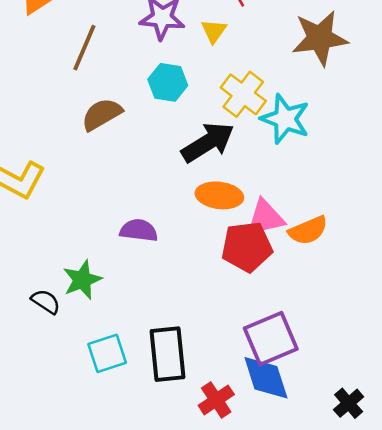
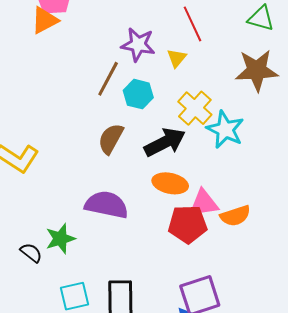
brown line: (84, 48) -> (108, 79), moved
brown semicircle: (102, 114) -> (111, 139), moved, turned -36
purple semicircle: (139, 230) -> (107, 205), size x1.5

